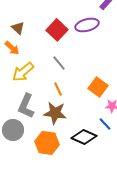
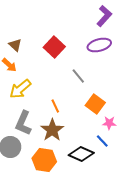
purple ellipse: (87, 25) -> (99, 45), moved
gray line: (59, 63) -> (78, 76), moved
brown star: (55, 113) -> (52, 130), turned 30

